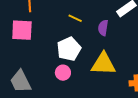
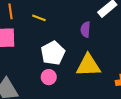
yellow line: (75, 18) -> (39, 18), moved

